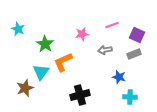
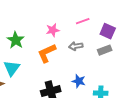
orange L-shape: (63, 62) -> (47, 53), moved
blue star: (119, 77) -> (79, 81), moved

